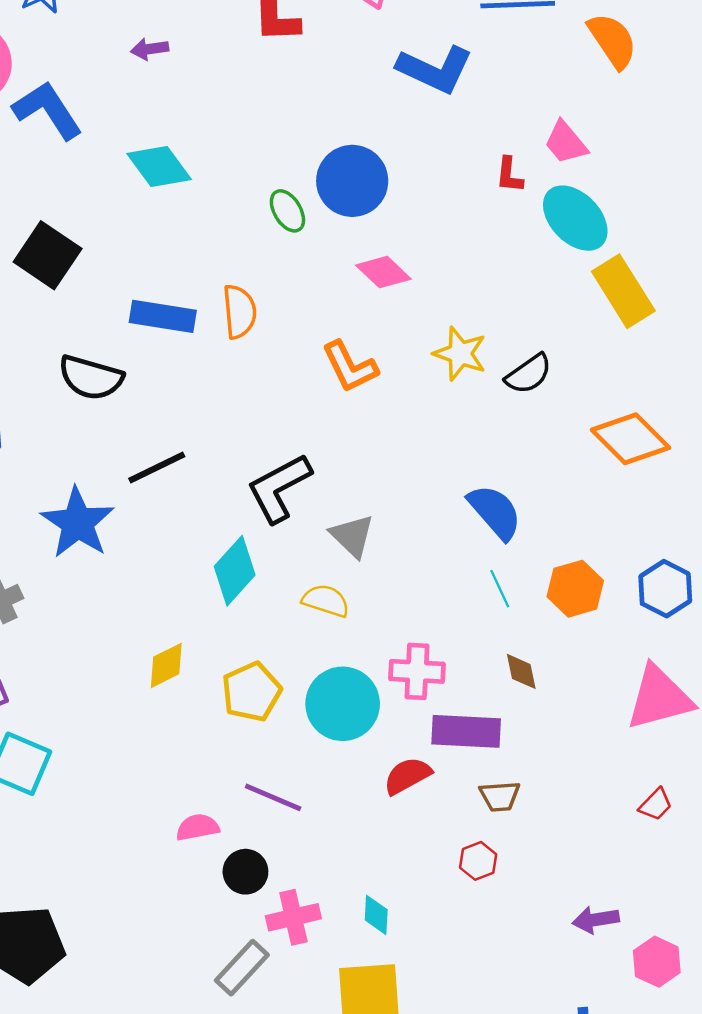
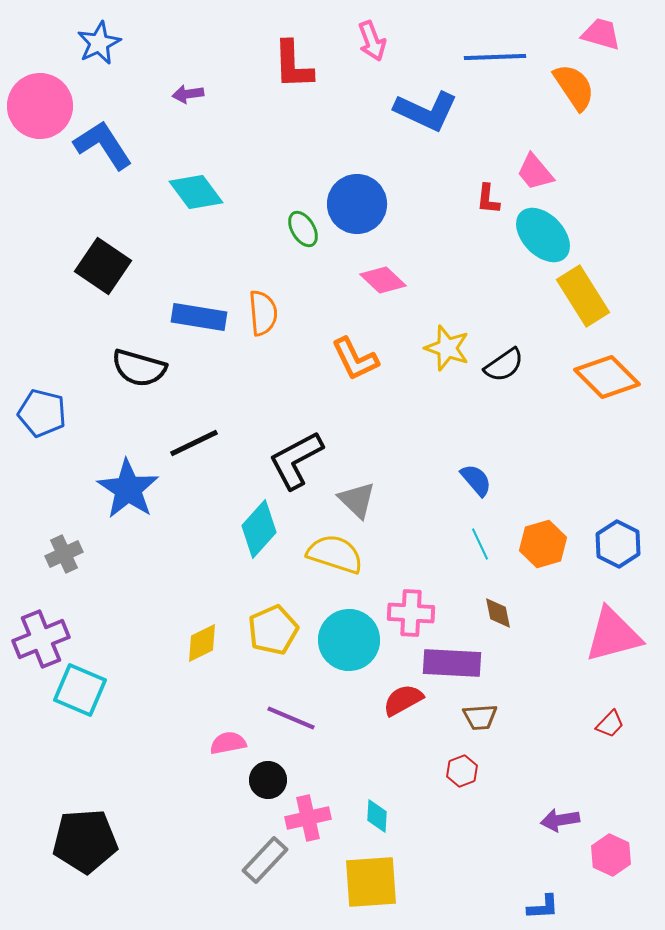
orange diamond: (630, 439) -> (607, 377), moved
blue semicircle: (495, 512) -> (476, 480), size x0.7
yellow semicircle: (326, 601) -> (335, 554), size x1.4
yellow diamond: (166, 665) -> (202, 643), moved

